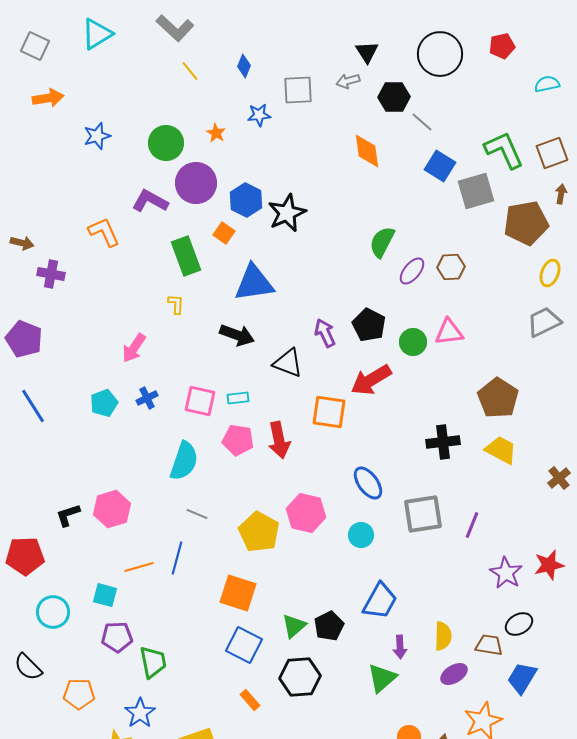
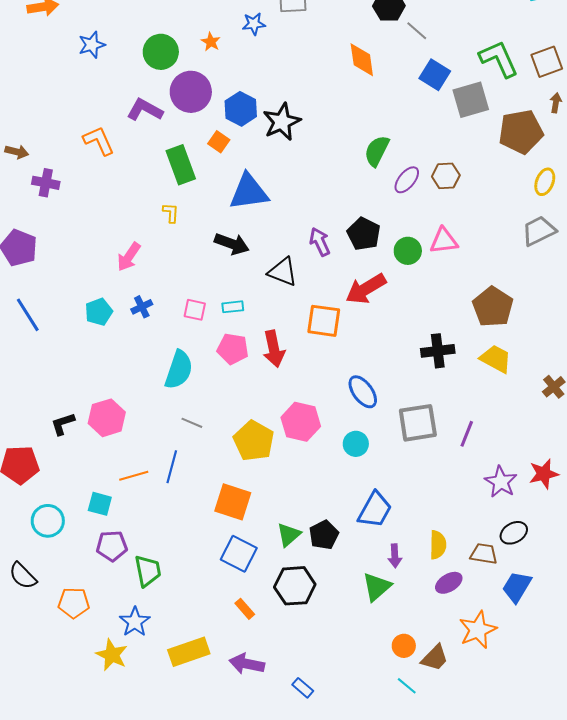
pink square: (200, 401) -> (195, 310), size x0.7

